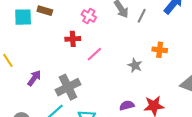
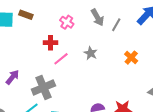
orange cross: (160, 50) -> (131, 58), turned 32
pink line: (94, 54) -> (61, 59), moved
gray star: (135, 65) -> (91, 53), moved

